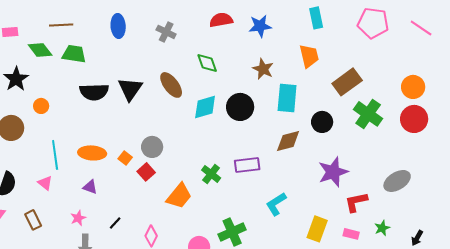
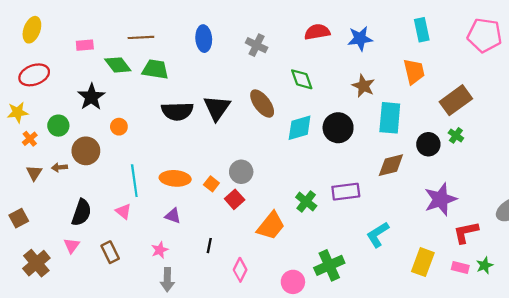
green cross: (368, 114) -> (456, 135), moved, size x0.5
black line: (115, 223) -> (209, 246), moved, turned -32
green star: (382, 228) -> (485, 265), moved

